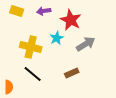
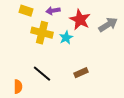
gray arrow: (86, 44) -> (108, 25), moved
yellow cross: (31, 47) -> (42, 33), moved

